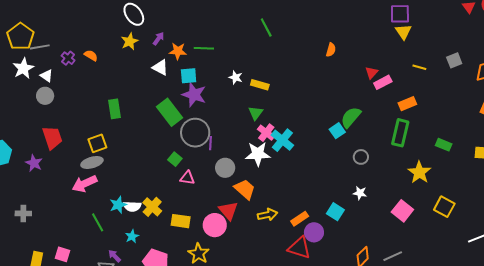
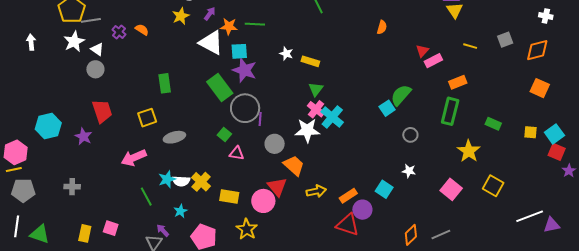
white triangle: (160, 68) -> (211, 43), size x1.5
green triangle: (256, 113) -> (316, 89), moved
gray ellipse: (92, 162) -> (174, 137), moved

